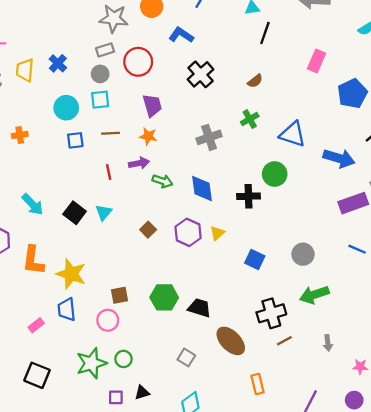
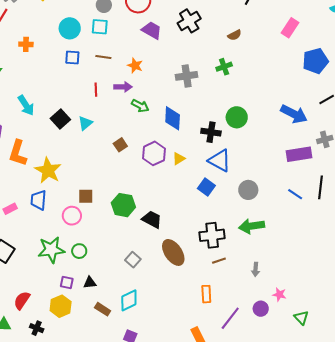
purple trapezoid: (152, 105) -> (152, 30), moved, turned -55
blue triangle: (293, 134) -> (220, 161), moved
orange rectangle: (258, 384) -> (206, 294), moved
purple circle: (354, 400) -> (261, 309), moved

